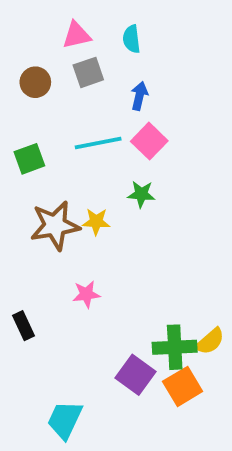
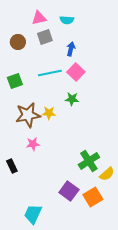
cyan semicircle: (132, 39) -> (67, 20), turned -80
pink star: (86, 294) -> (33, 144), moved
green cross: (175, 347) -> (89, 161), moved, turned -30

